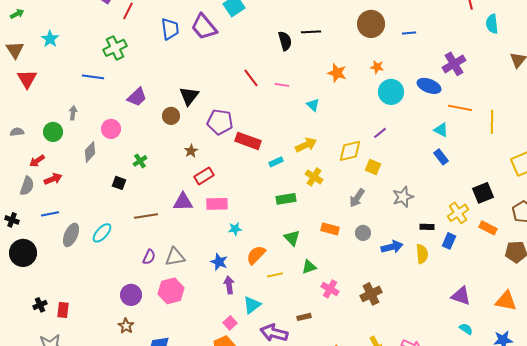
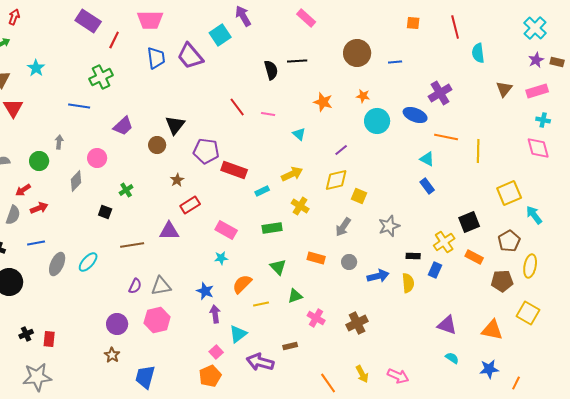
purple line: (380, 133) -> (341, 150), moved
pink rectangle: (217, 204) -> (226, 230), moved, turned 30

